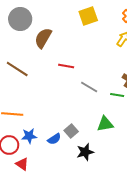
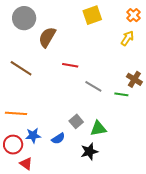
green triangle: (105, 124) -> (98, 128), moved
gray square: (71, 131) -> (76, 121), moved

